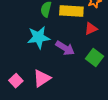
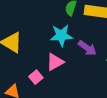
pink triangle: (42, 78) -> (55, 62), moved

